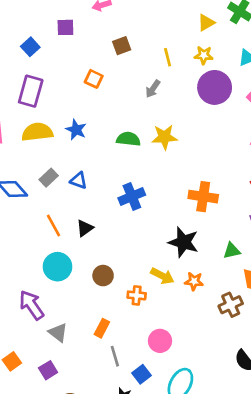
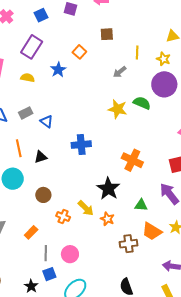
blue star: (76, 130) -> (58, 70), moved
yellow semicircle: (37, 132) -> (28, 78), size x0.6
green semicircle: (128, 139) -> (142, 103), moved
gray line: (115, 356) -> (46, 253), moved

